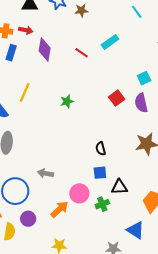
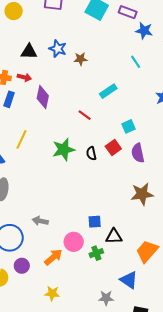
red line: (82, 53) -> (85, 115), moved
cyan square: (144, 78) -> (128, 126), moved
green star: (67, 101) -> (64, 149), size x1.6
black semicircle: (101, 149) -> (91, 153), moved

